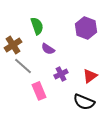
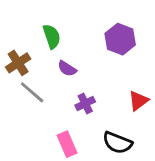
red triangle: (90, 76) -> (138, 101), moved
pink rectangle: (39, 91) -> (67, 144), moved

